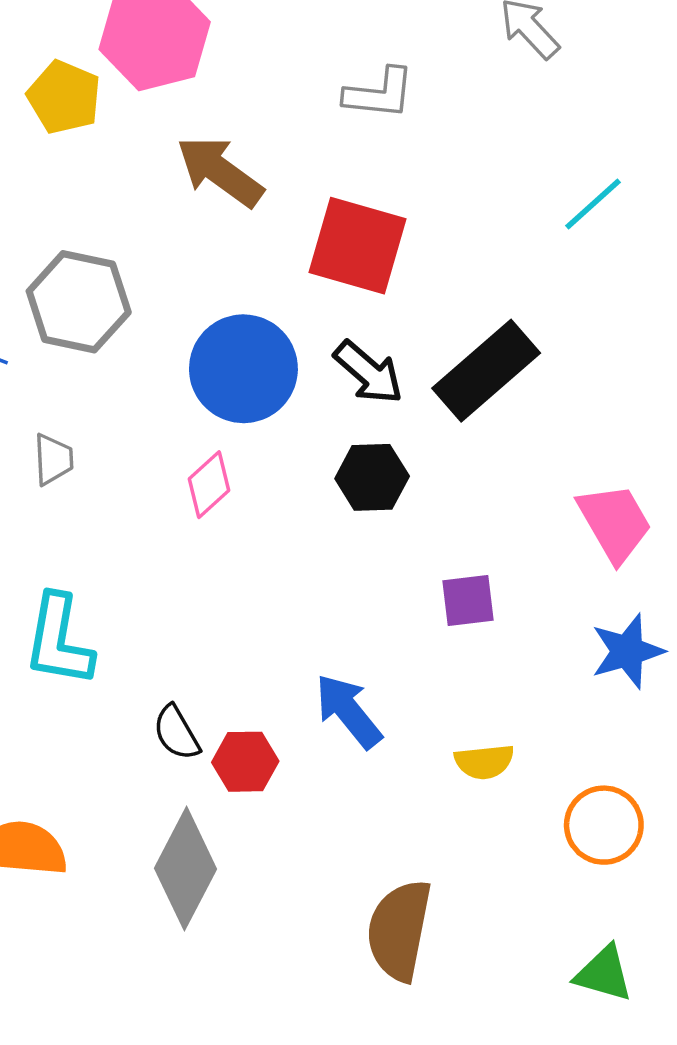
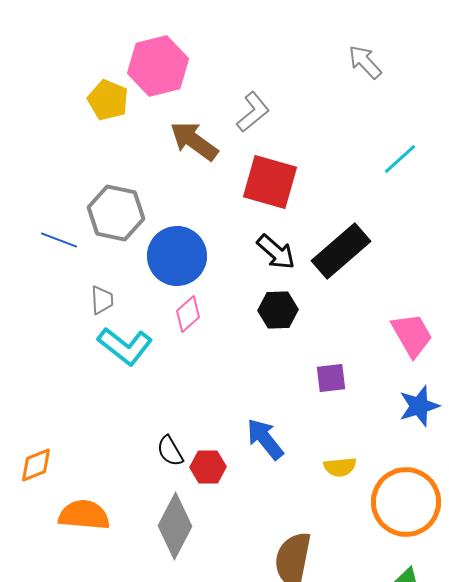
gray L-shape: (379, 93) -> (253, 112), moved, turned -45
blue circle: (243, 369) -> (177, 256), moved
cyan L-shape: (59, 640) -> (125, 346), moved, turned -62
orange circle: (604, 825) -> (406, 502), size x1.6

